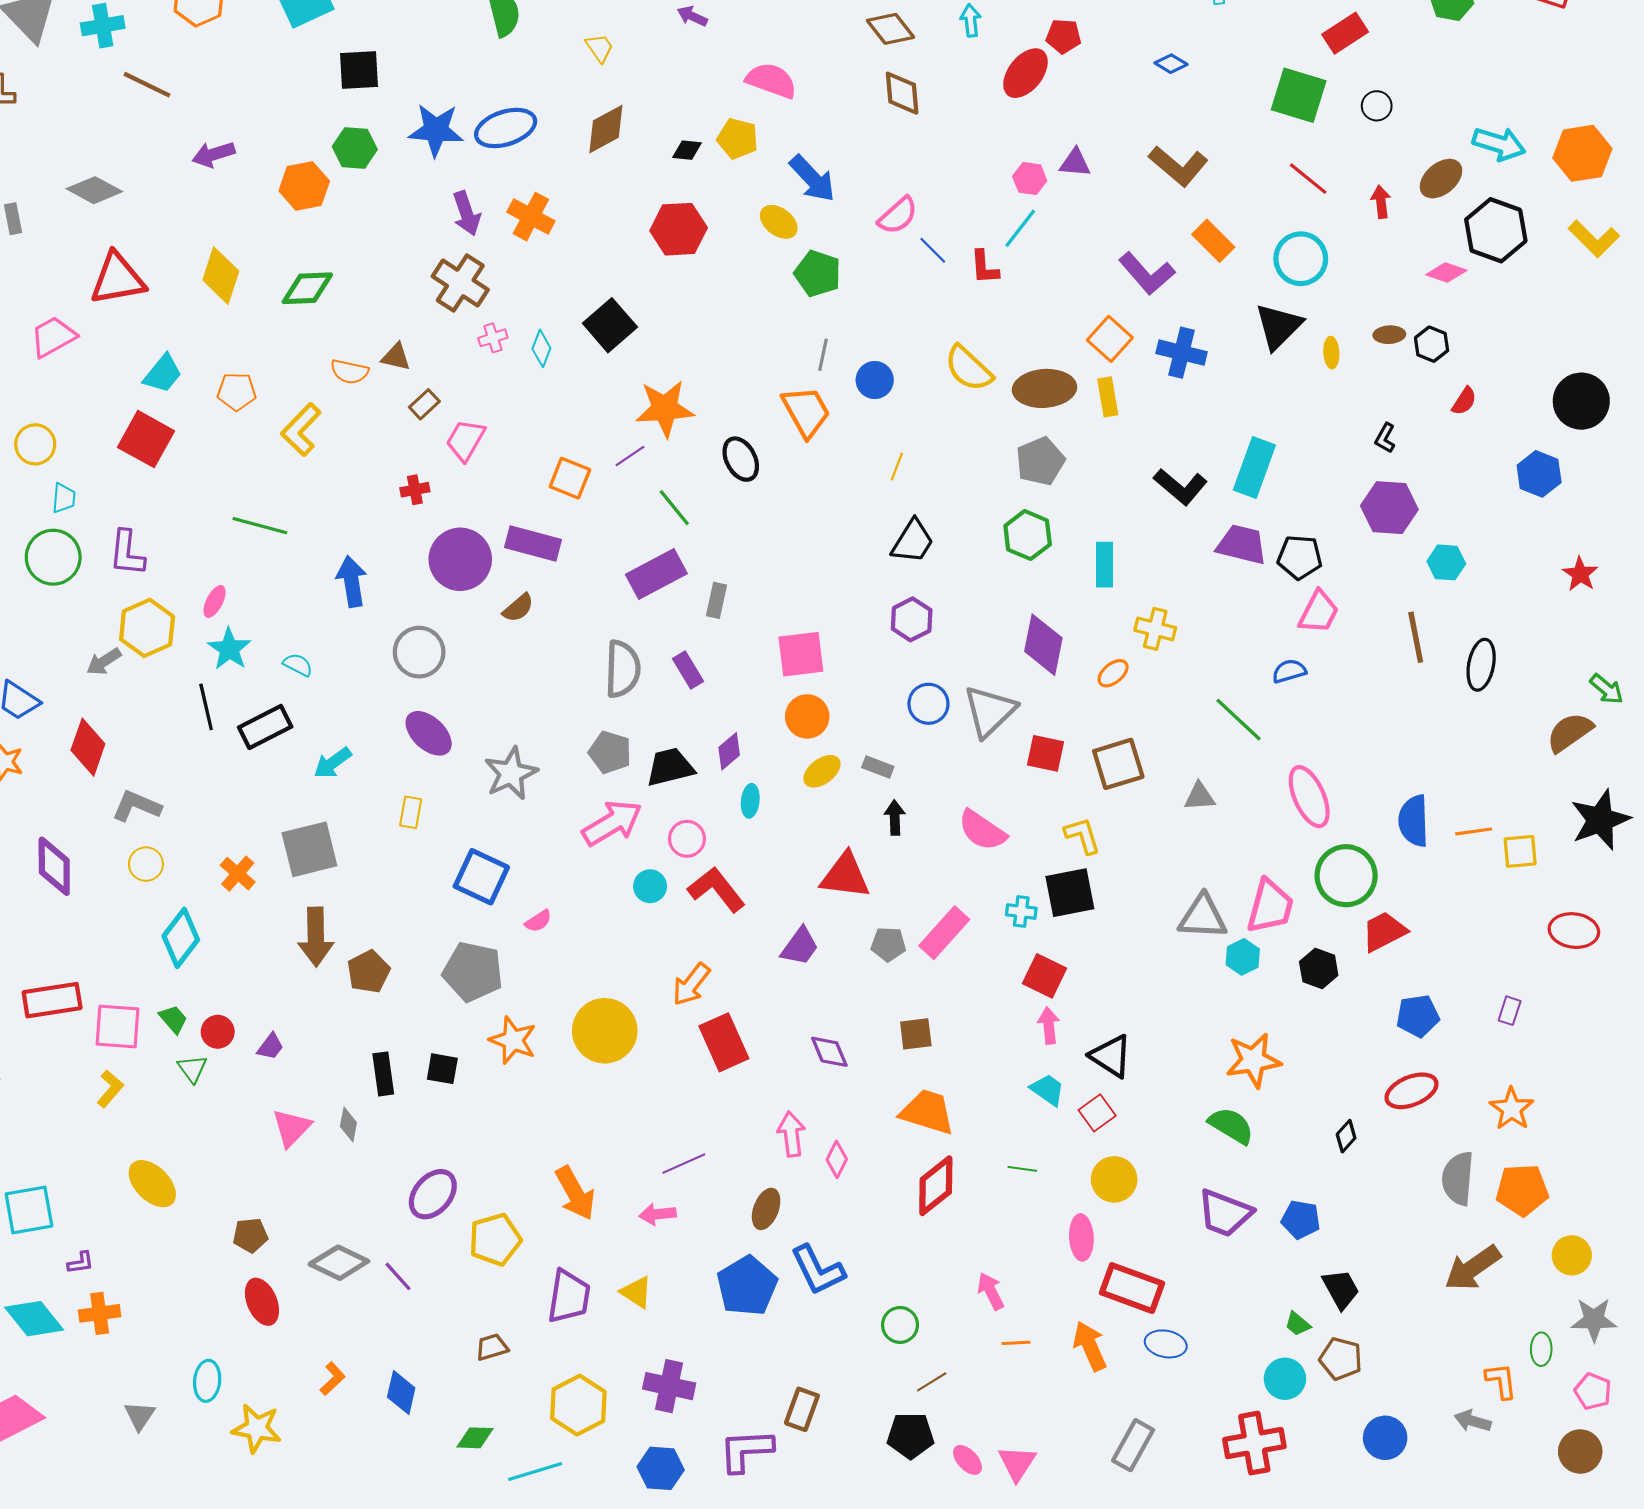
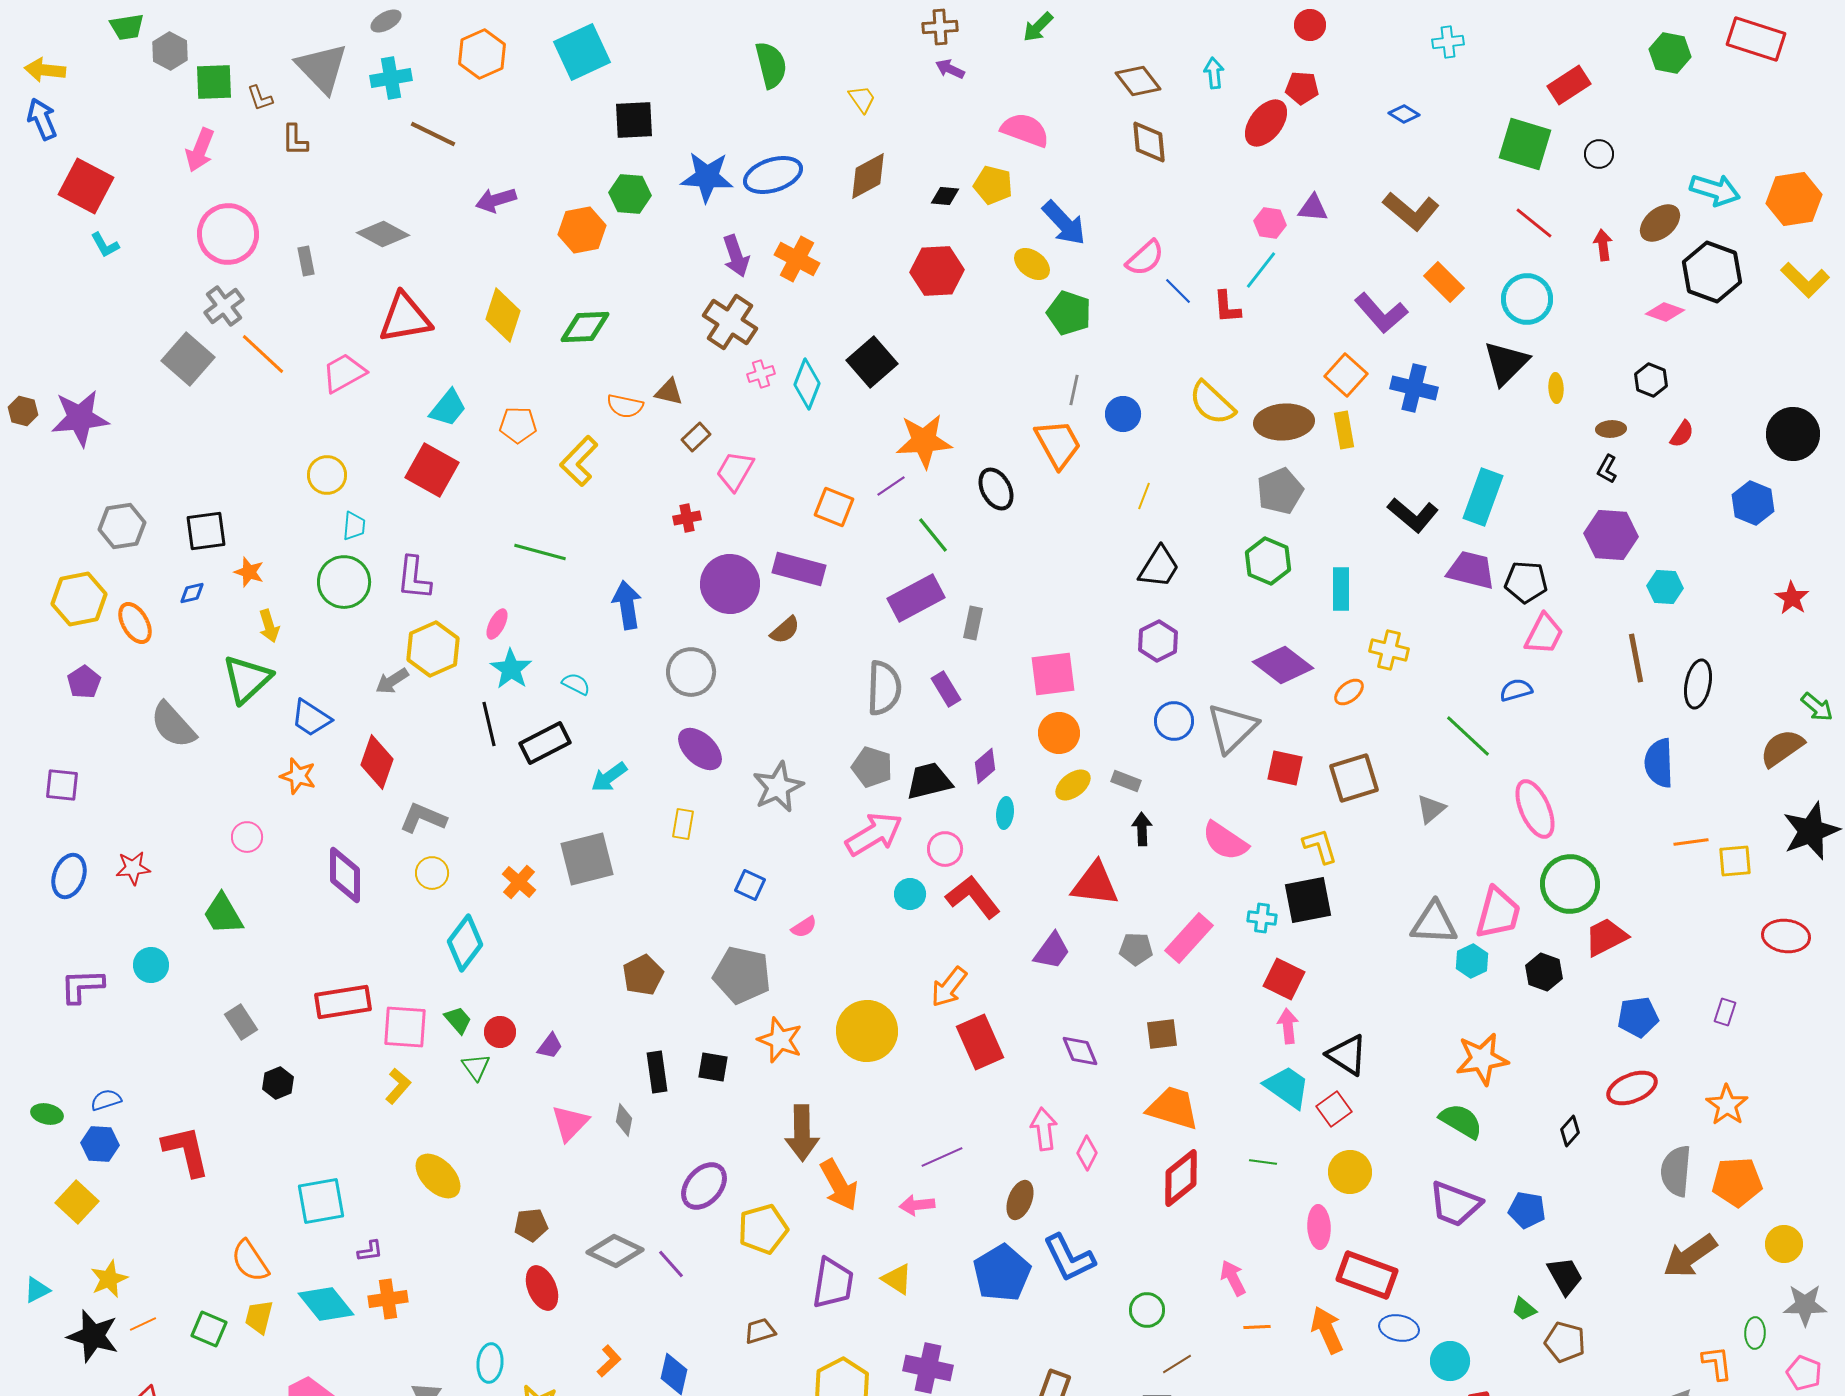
brown ellipse: (1389, 335) -> (1611, 429), moved
cyan diamond: (541, 348) -> (807, 384), size x1.4
purple diamond: (1043, 645) -> (1283, 665), turned -64
gray triangle: (1200, 797) -> (1431, 809), turned -36
blue semicircle: (1414, 821) -> (1659, 763), moved
blue square: (481, 877) -> (750, 885), size x0.6
brown arrow: (316, 937) -> (802, 1133), moved
cyan trapezoid: (1048, 1090) -> (1287, 1087), size x1.4
cyan circle: (1285, 1379) -> (1450, 1361), moved

